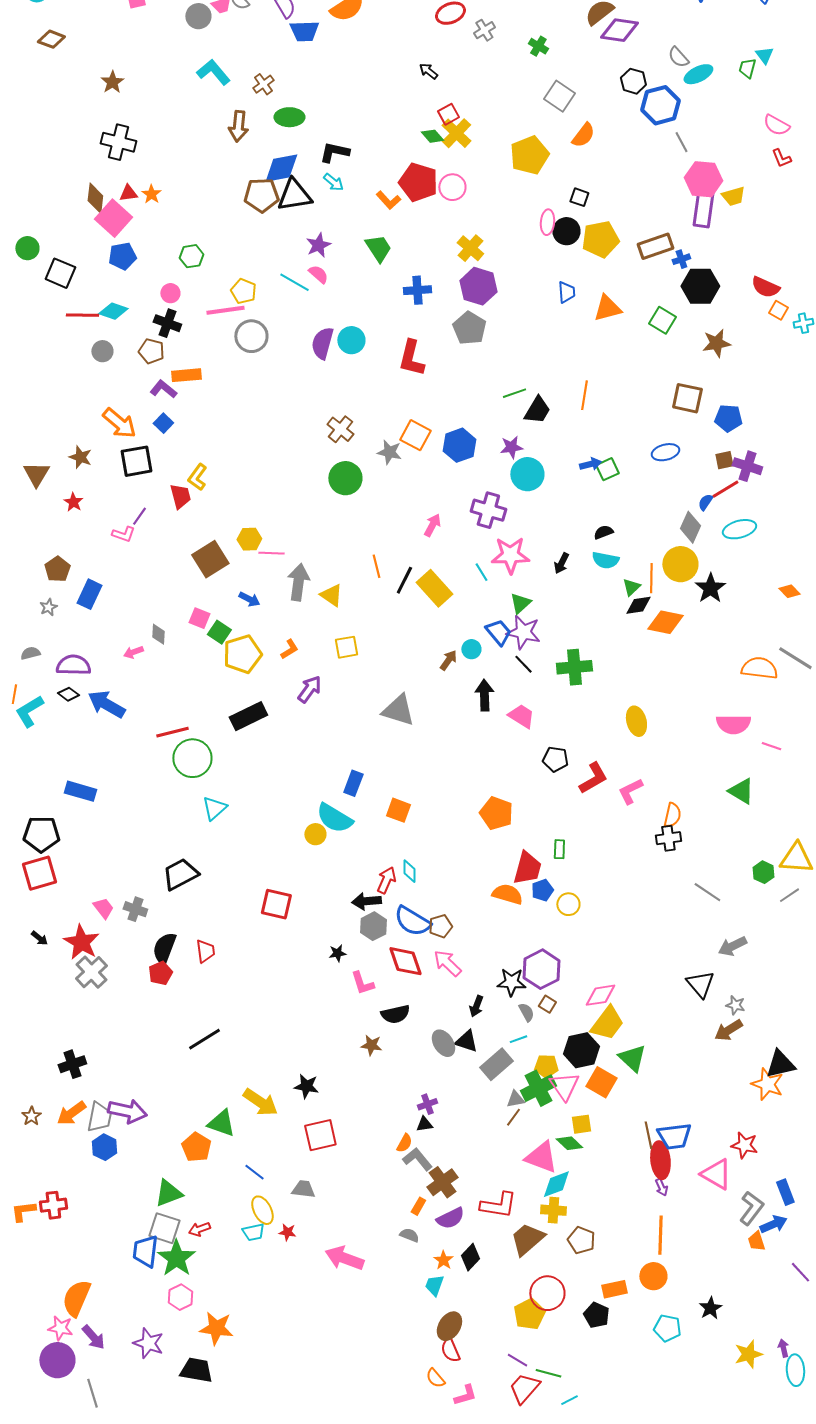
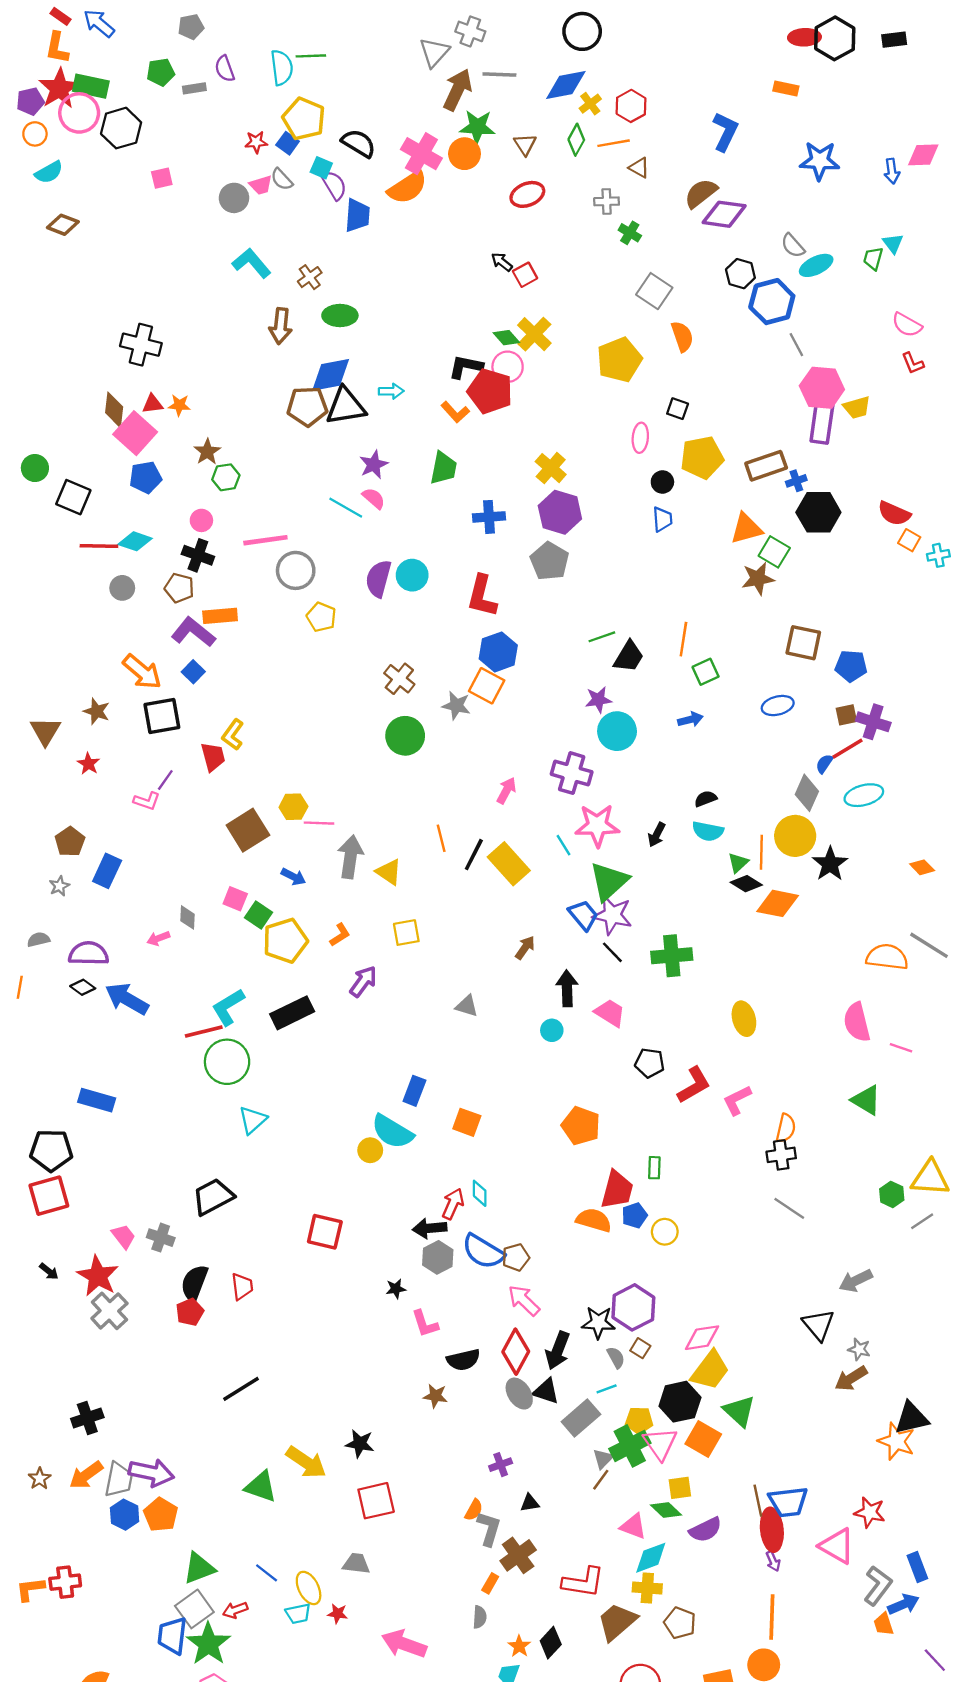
gray cross: (484, 30) -> (607, 201), moved, turned 30
blue trapezoid: (304, 31) -> (357, 215), turned -84
brown star: (112, 82) -> (207, 452), moved
red square: (448, 114) -> (525, 275), moved
orange semicircle: (583, 135) -> (682, 336), turned -56
black L-shape: (334, 152) -> (466, 367), moved
cyan arrow: (333, 182) -> (391, 391), turned -40
pink circle: (452, 187) -> (508, 367), moved
orange star: (151, 194) -> (179, 405), turned -30
black circle: (566, 231) -> (662, 482), moved, size x0.7
green trapezoid: (378, 248) -> (444, 468), turned 44
yellow pentagon: (243, 291) -> (321, 617), moved
orange triangle: (607, 308) -> (746, 529), moved
brown star: (716, 343) -> (758, 579), moved
purple L-shape: (163, 389) -> (193, 632), size x1.4
blue hexagon: (459, 445) -> (498, 652), moved
green square: (607, 469) -> (706, 672), moved
green triangle: (520, 603) -> (609, 881), size x1.6
black diamond: (638, 605) -> (746, 884), turned 40
cyan circle: (471, 649) -> (552, 1030), moved
gray triangle: (398, 710) -> (467, 1006), size x0.6
cyan L-shape: (29, 711) -> (228, 1007), moved
pink semicircle: (733, 724) -> (857, 1022), turned 76
gray line: (707, 892) -> (789, 1208), moved
red diamond: (405, 961) -> (516, 1352), moved, turned 48
black arrow: (476, 1006) -> (558, 1350), size x1.5
gray triangle: (515, 1099) -> (603, 1459), turned -36
black triangle: (424, 1124) -> (530, 1503), moved
orange pentagon: (196, 1147) -> (161, 1515), moved
pink triangle: (541, 1157) -> (633, 1526), size x0.7
gray L-shape: (417, 1159) -> (489, 1529), turned 56
blue line: (254, 1172) -> (267, 1573), moved
purple semicircle: (450, 1218) -> (706, 1530), moved
gray square: (164, 1228) -> (194, 1609), turned 36
gray semicircle: (409, 1235) -> (480, 1617), turned 72

